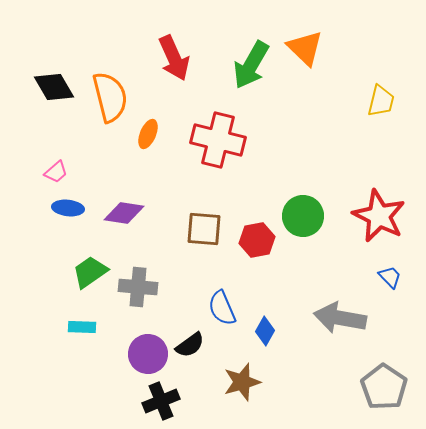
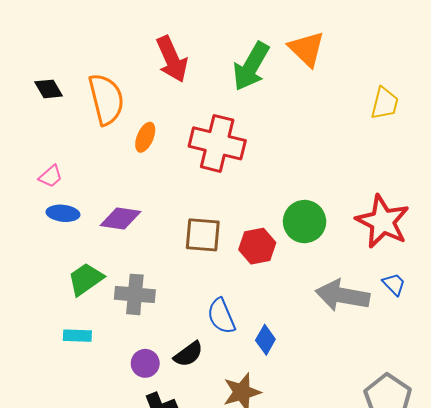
black diamond: (54, 87) -> (49, 89), size x0.7
gray arrow: (340, 318) -> (343, 296), moved
purple circle: (148, 354) -> (145, 363), size x0.7

